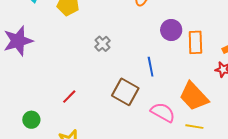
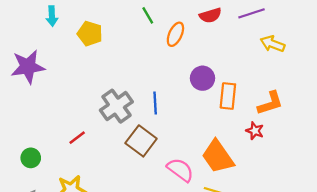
gray cross: (103, 44) -> (116, 106), moved, size x1.8
blue line: (151, 67) -> (155, 103), moved

